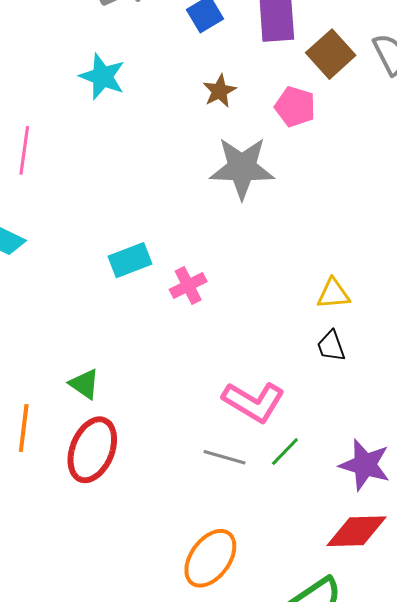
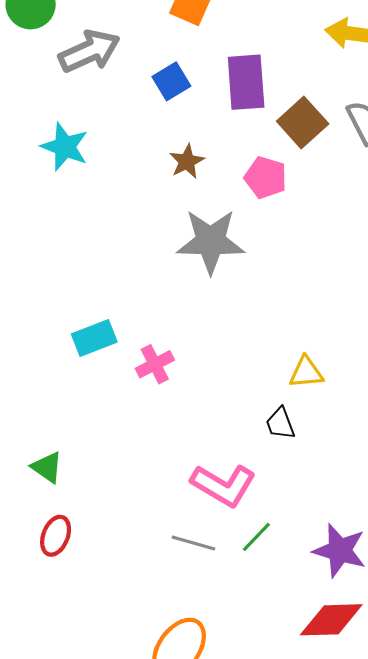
black trapezoid: (331, 346) -> (280, 423), moved
red ellipse: (92, 450) -> (56, 536), size x0.6

